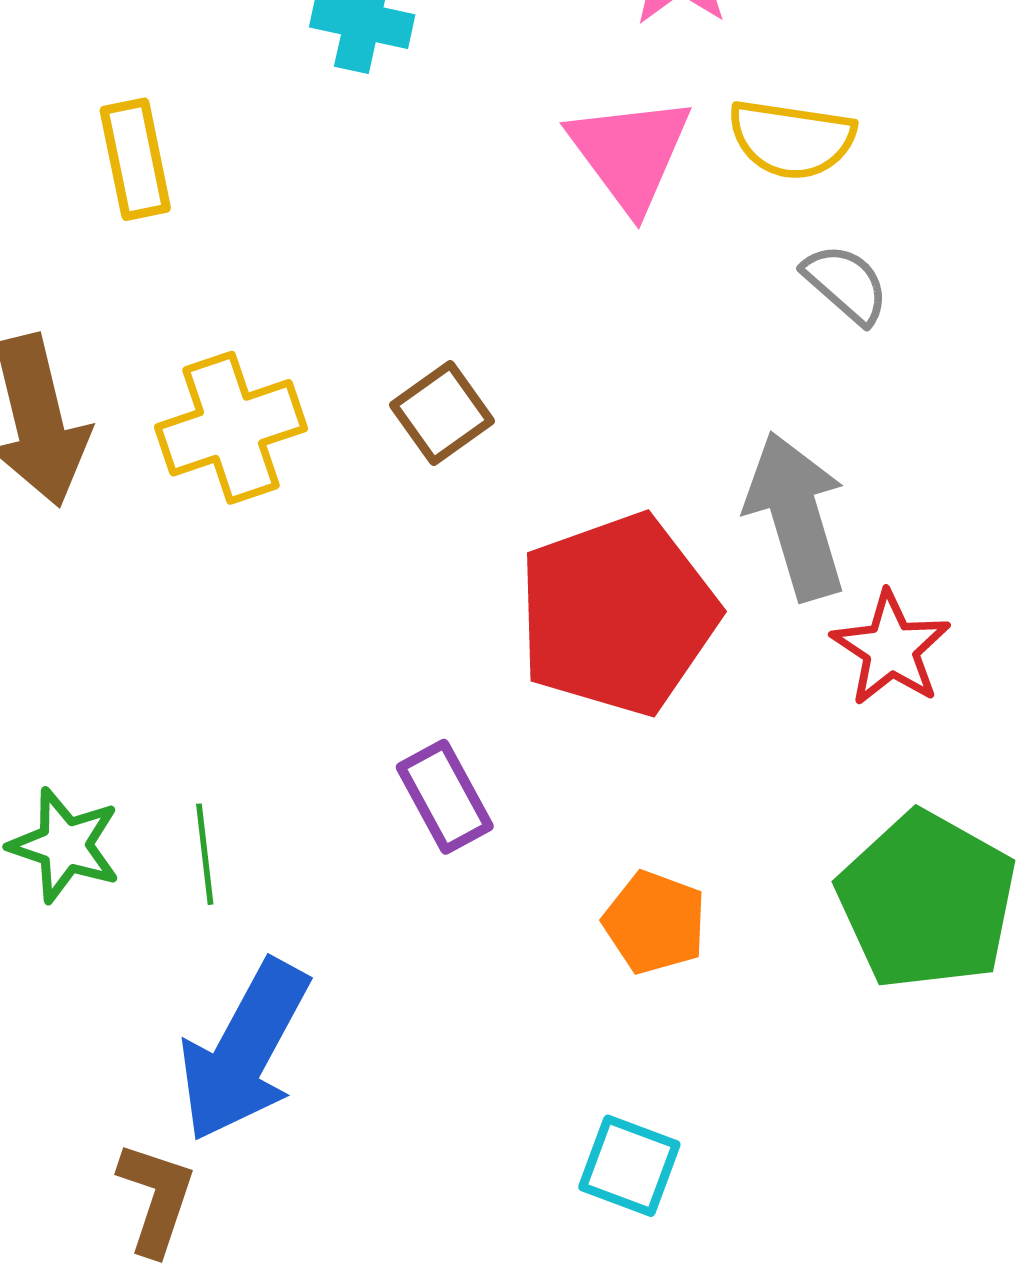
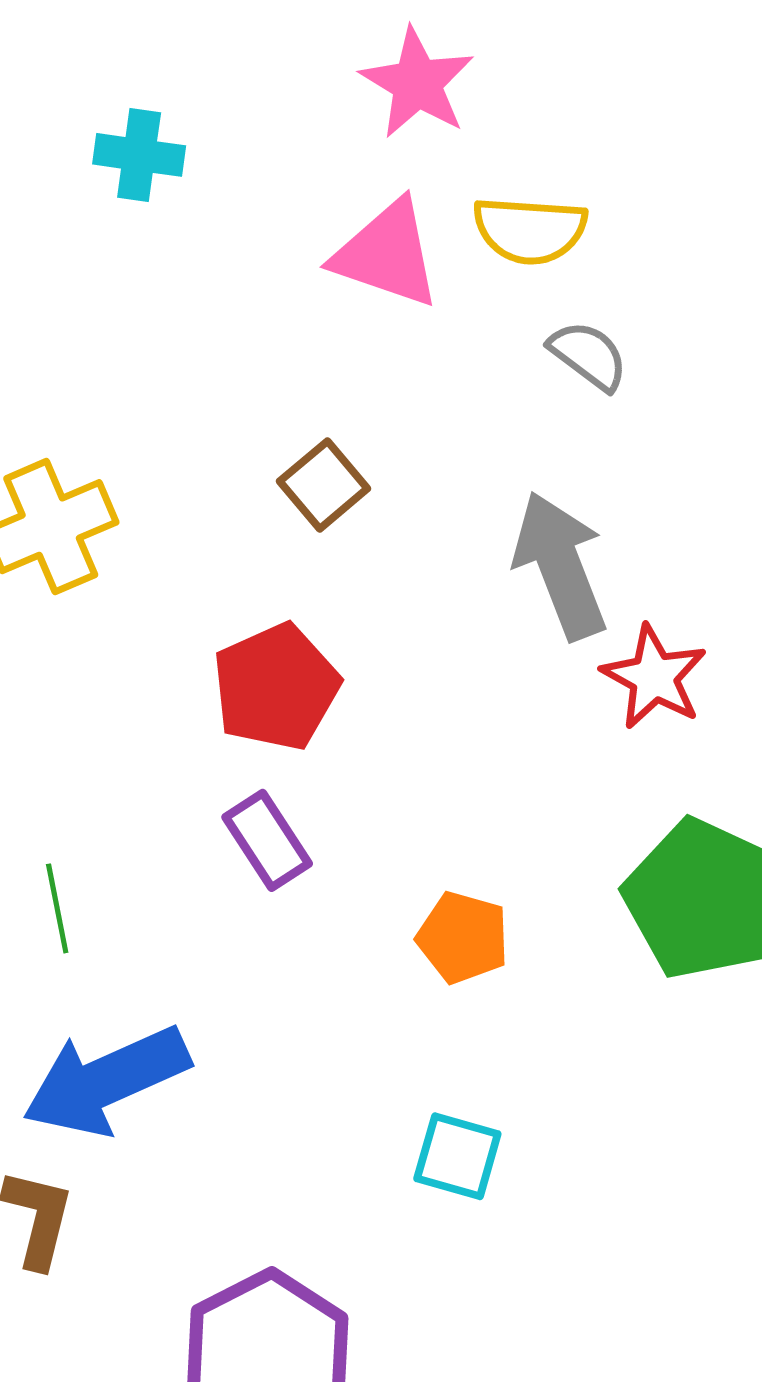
pink triangle: (630, 153) -> (387, 254), turned -30
brown square: (442, 413) -> (324, 485), moved
red pentagon: (618, 614) -> (276, 687), moved, size x0.7
blue arrow: (244, 1051) -> (106, 1081), turned 42

